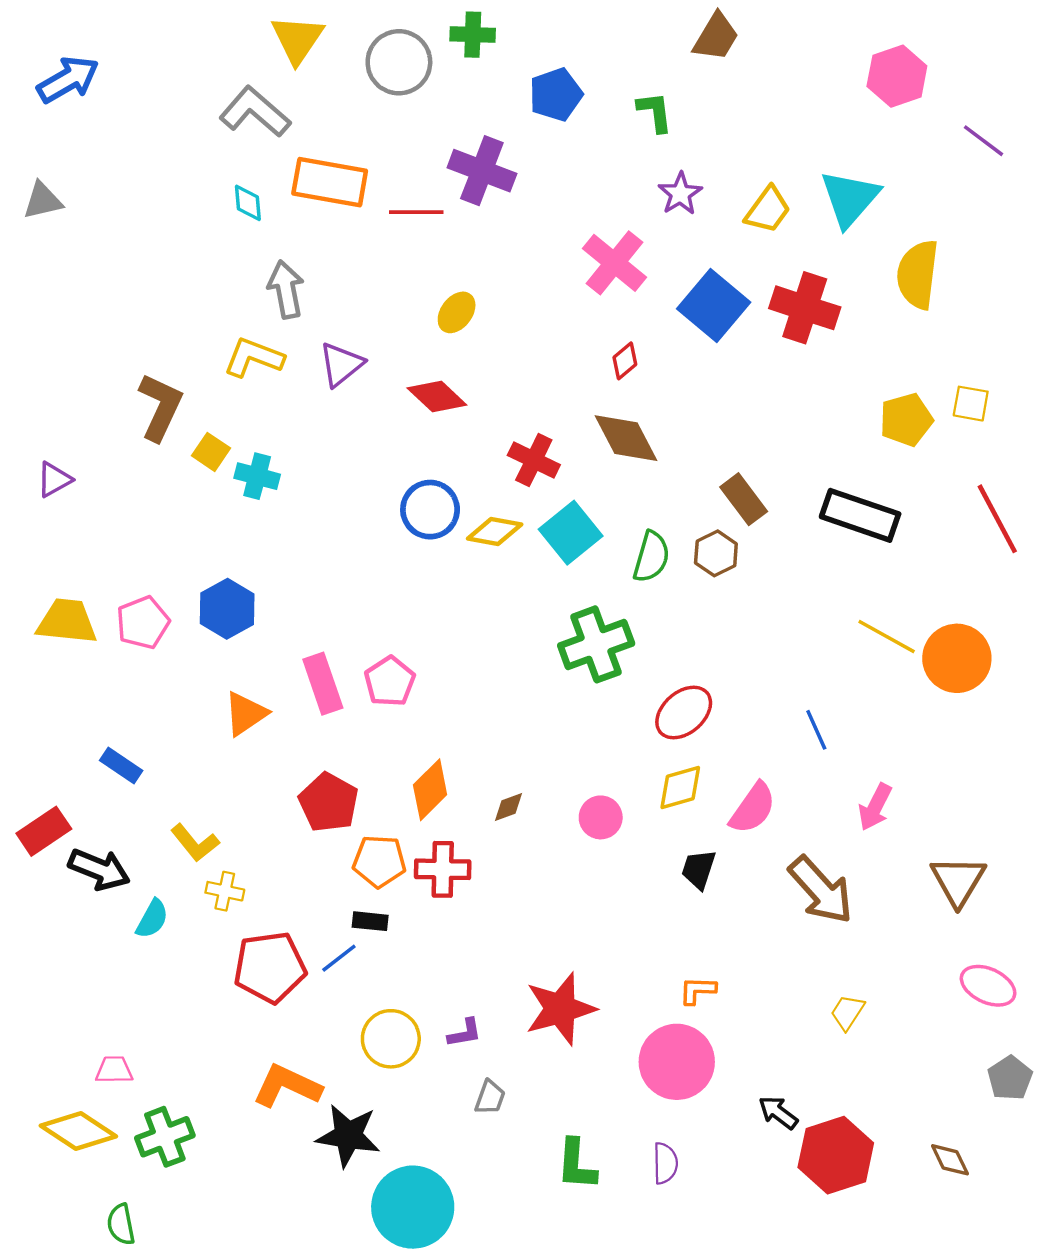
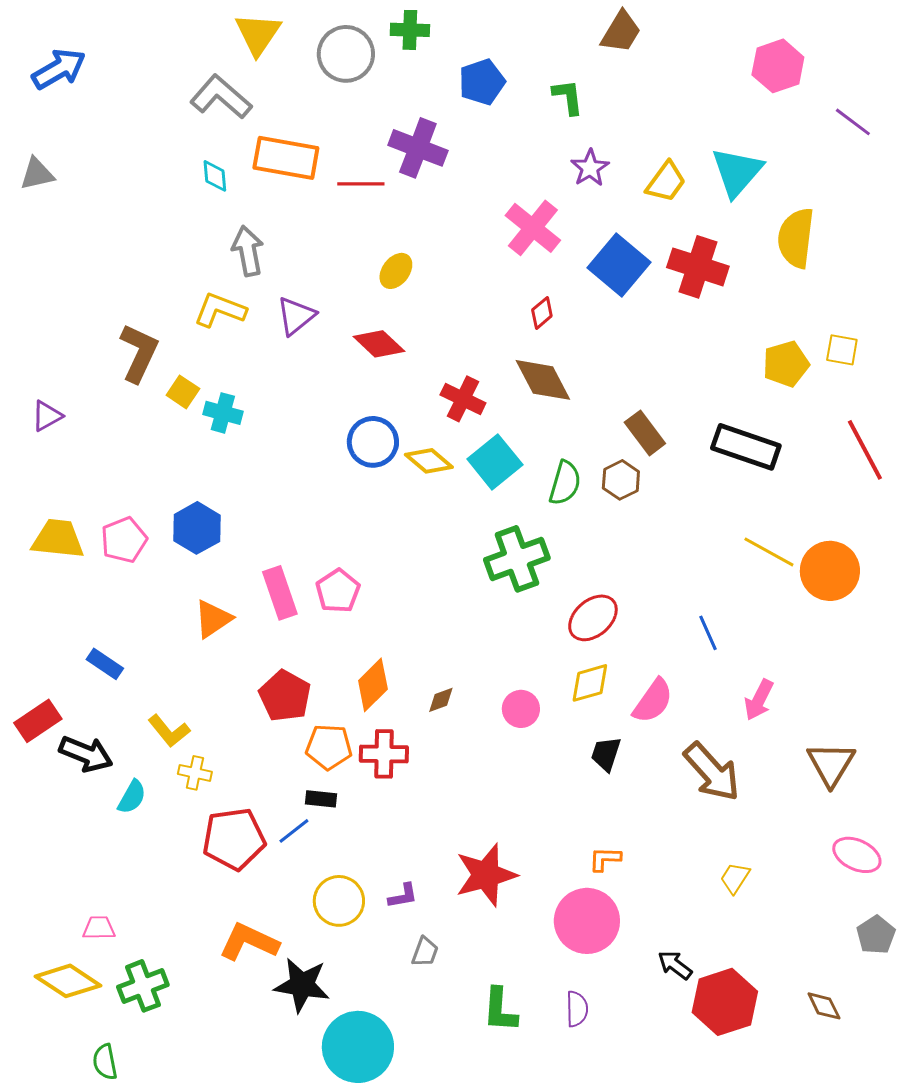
yellow diamond: (495, 531) -> (429, 461), turned 30

